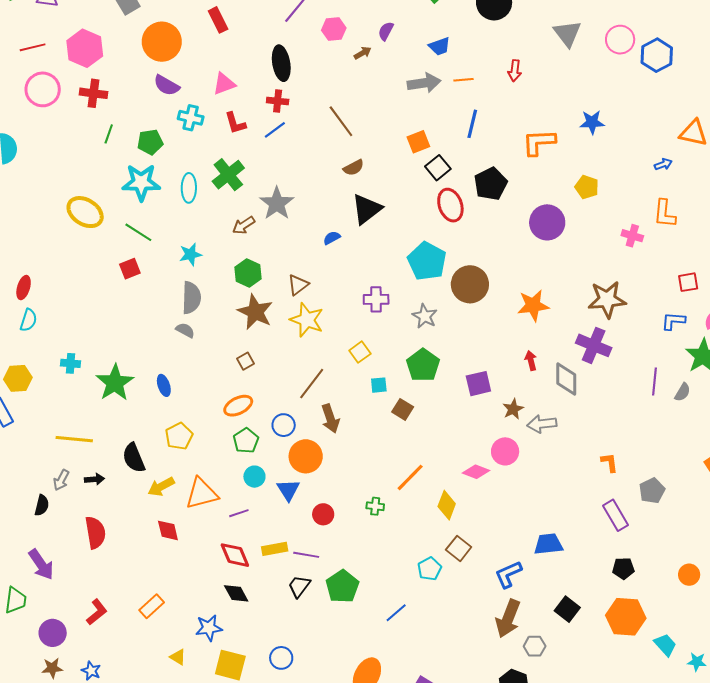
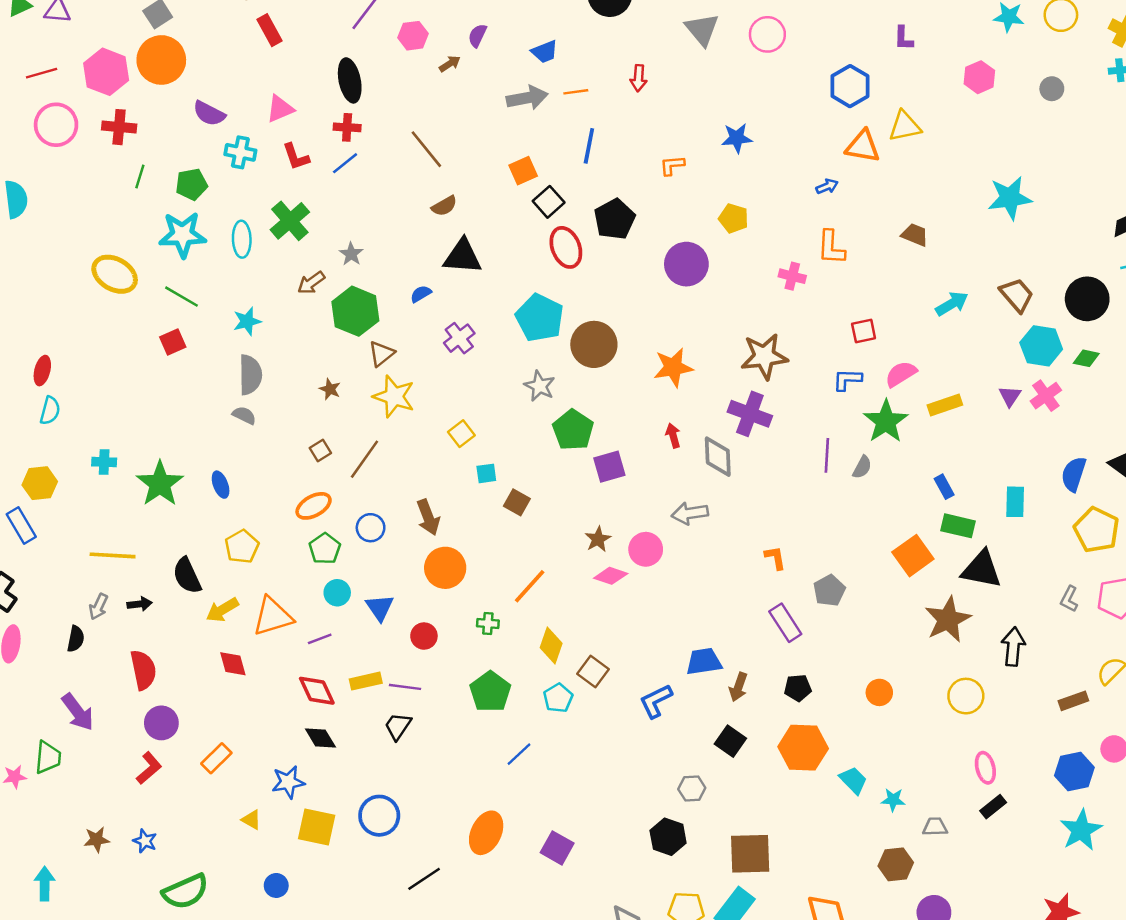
orange circle: (162, 42) -> (161, 60), moved
blue hexagon: (657, 55) -> (850, 86), moved
orange L-shape: (539, 142) -> (672, 165), size x0.6
gray star: (277, 203) -> (351, 254), size x0.6
black triangle: (367, 209) -> (463, 257), turned 44
green hexagon: (248, 273) -> (355, 311), moved, size x1.4
purple cross: (376, 299) -> (459, 338), moved, turned -35
brown star: (255, 312) -> (330, 389), size x0.5
green pentagon: (423, 365) -> (573, 430), moved
brown line: (312, 384) -> (364, 459), moved
brown star: (513, 409) -> (598, 539), moved
orange circle: (306, 456) -> (445, 568), moved
yellow diamond: (447, 505) -> (551, 646), moved
green pentagon: (342, 586) -> (490, 692), moved
brown arrow: (508, 618) -> (738, 687), moved, size x0.6
purple circle: (53, 633) -> (161, 723), moved
blue circle: (281, 658) -> (379, 816), size x1.4

